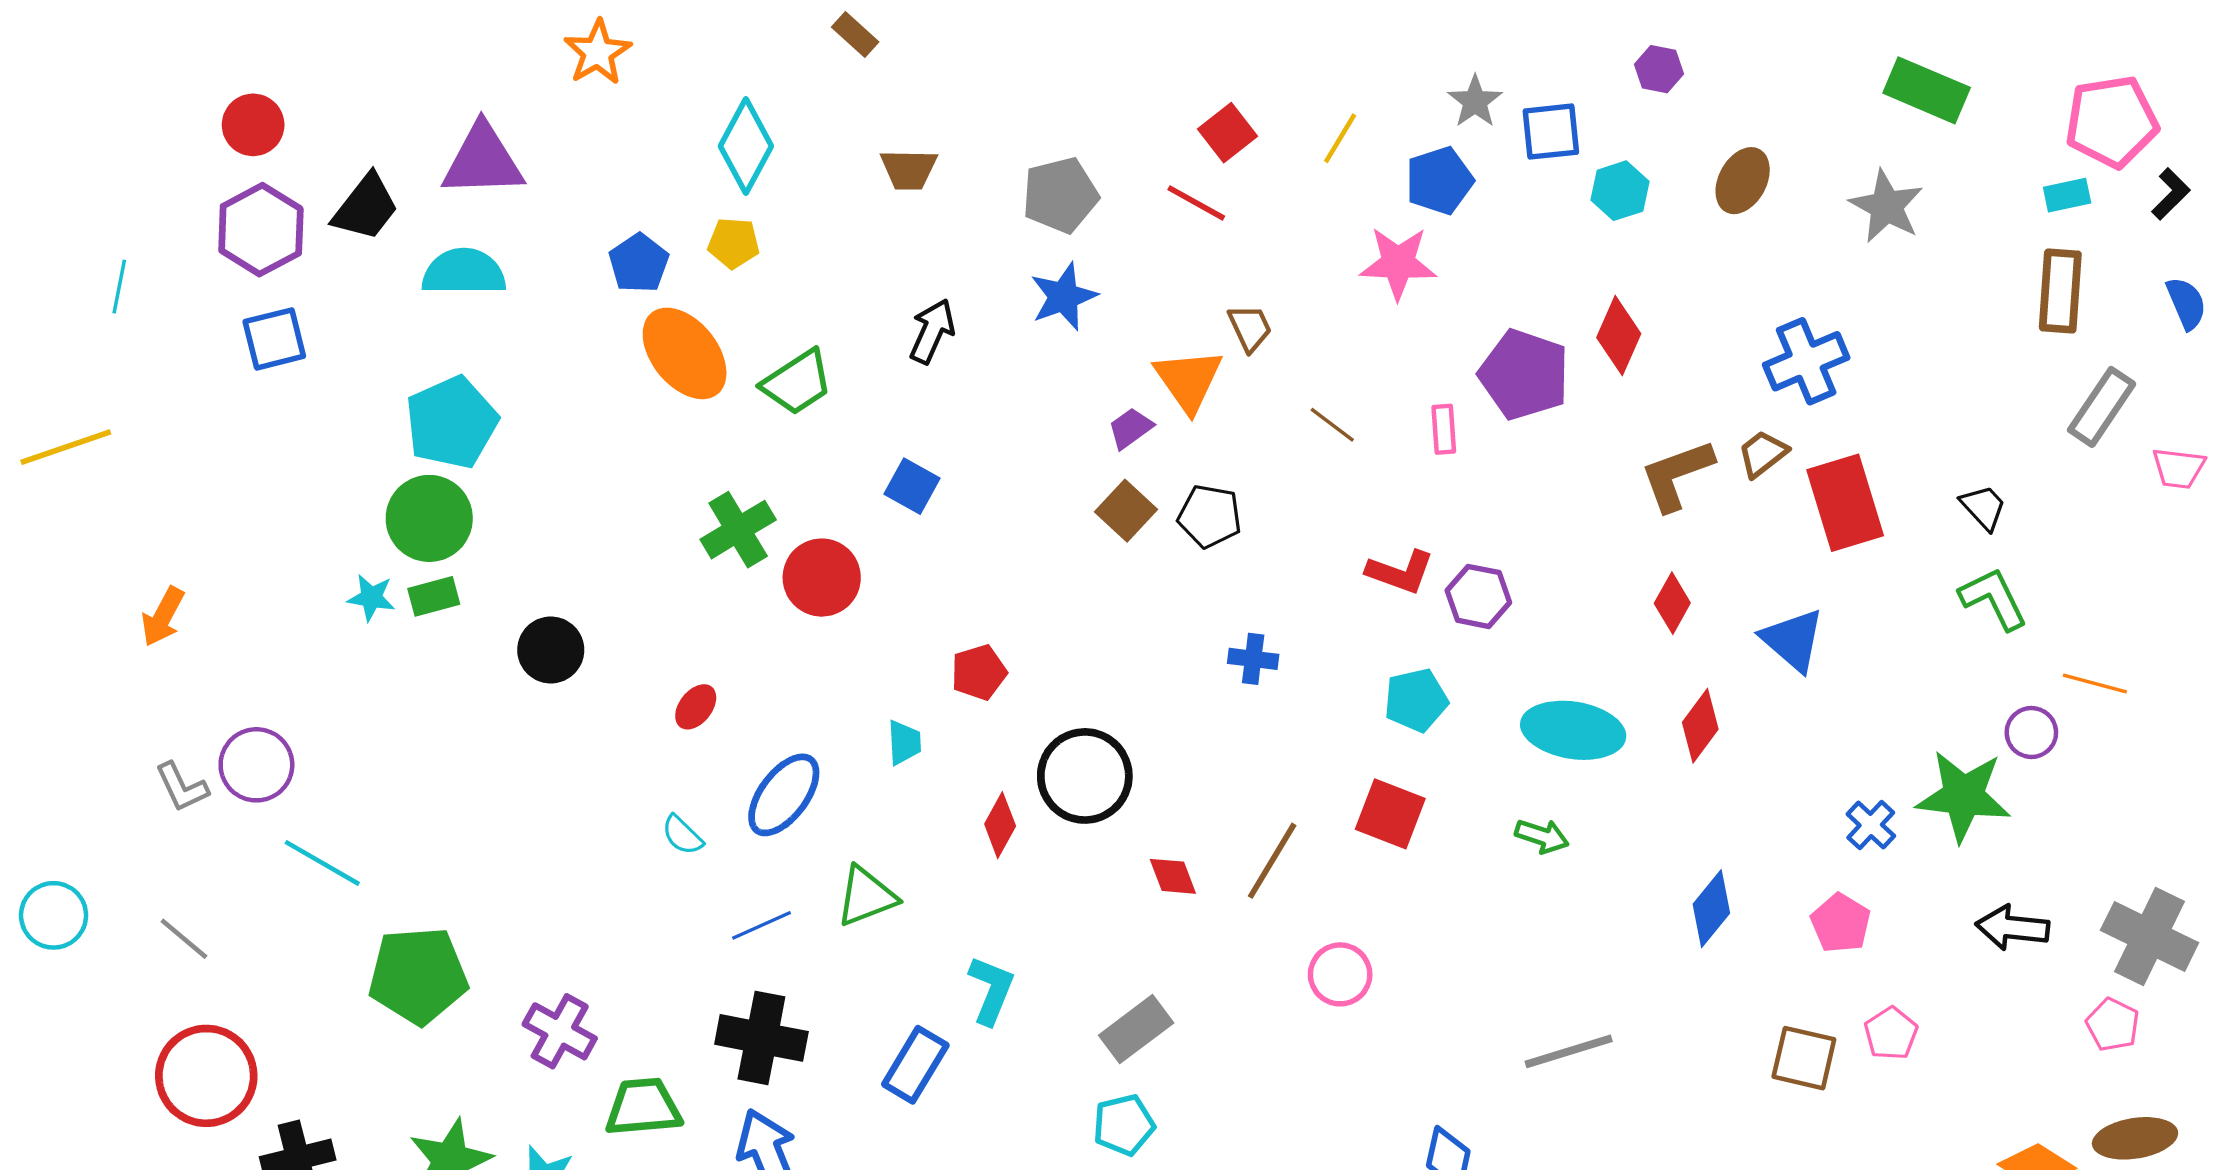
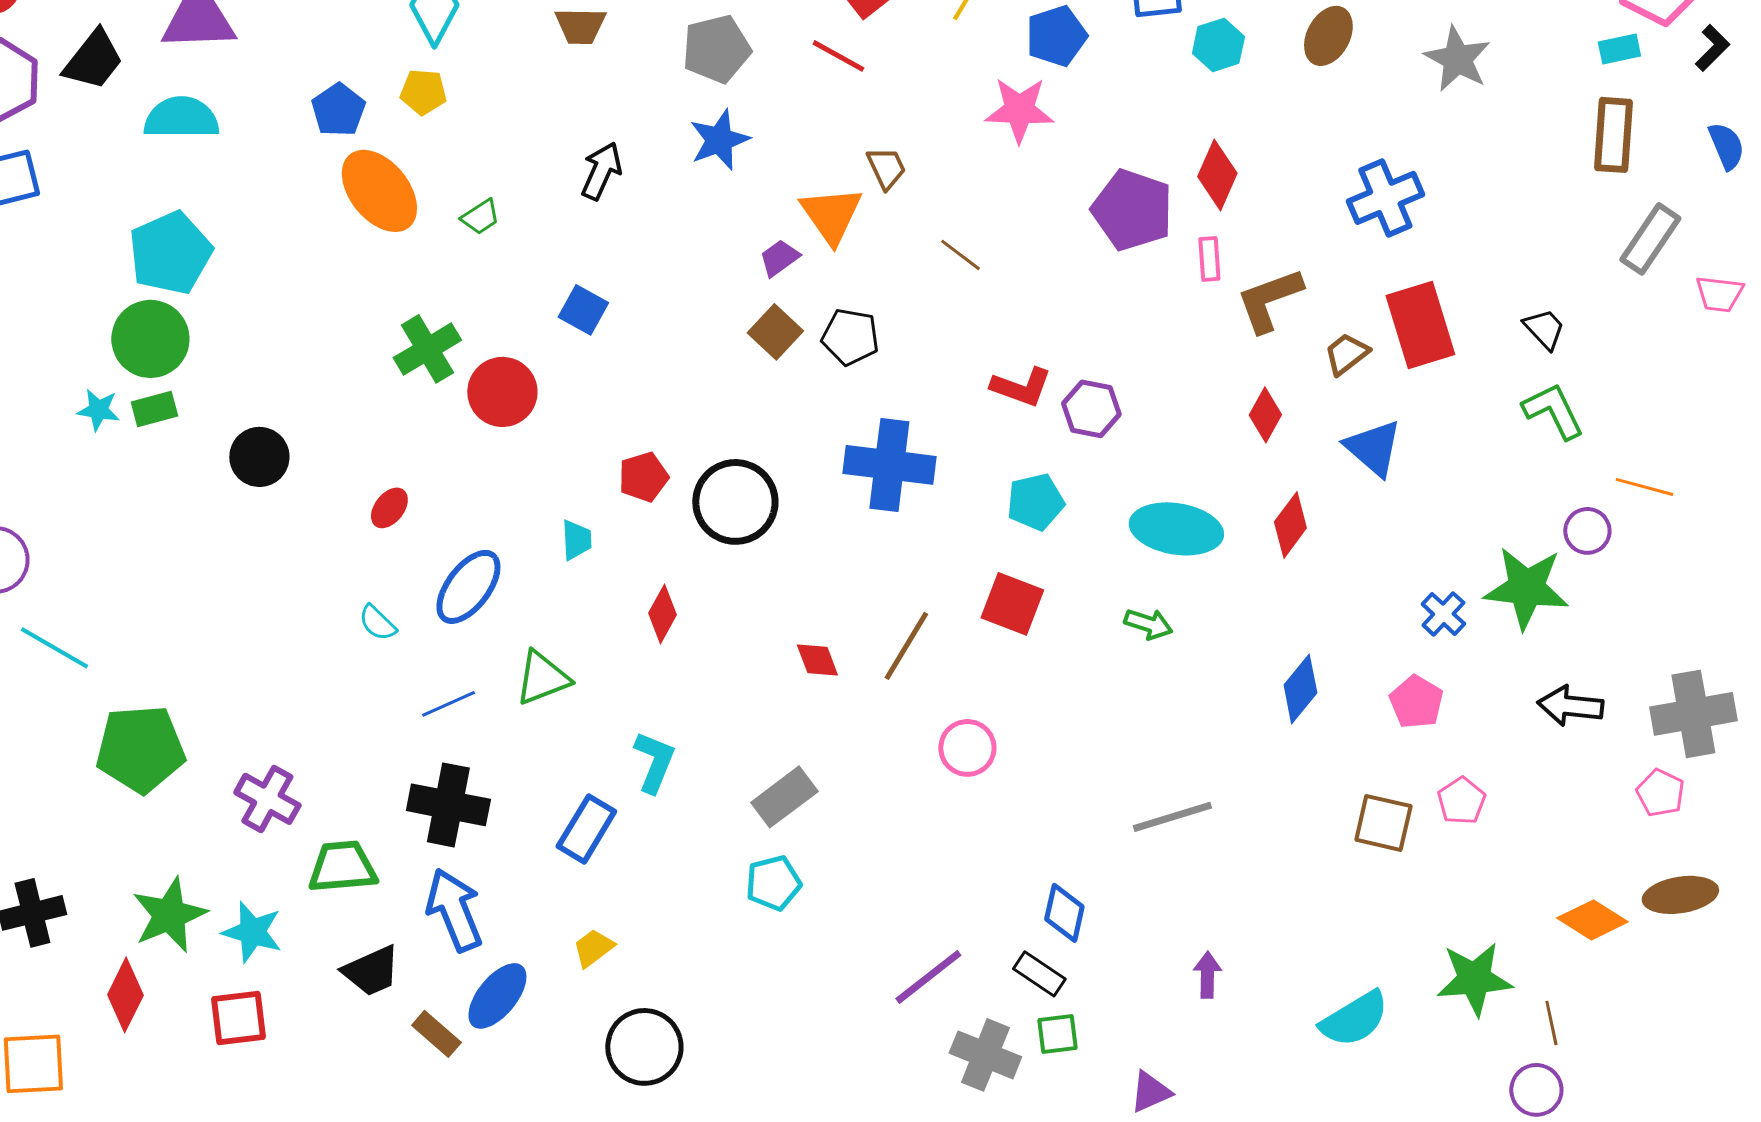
green trapezoid: (797, 382) -> (480, 217), size x0.6
pink rectangle: (1444, 429) -> (1209, 259), moved
brown trapezoid: (1763, 454) -> (1346, 354), moved
blue cross: (1253, 659) -> (889, 465), size x2.0
black circle: (1085, 776) -> (735, 502), moved
gray cross: (2150, 937) -> (1693, 714), turned -36

